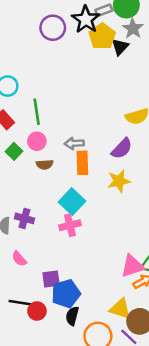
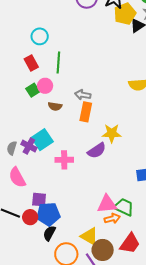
pink circle: (37, 141) -> (45, 86), moved
purple semicircle: (122, 149) -> (97, 151), moved
cyan square: (72, 202) -> (42, 140), moved
pink semicircle: (19, 259) -> (17, 177), size x1.5
red circle: (37, 311) -> (30, 217), moved

